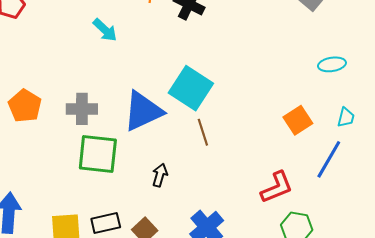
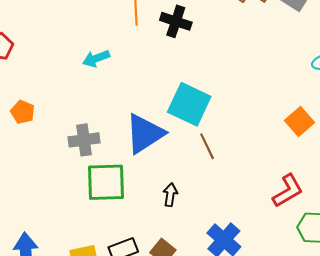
cyan arrow: (105, 30) -> (96, 59), turned 124
orange pentagon: (25, 106) -> (23, 112), moved, size x0.7

